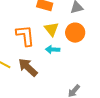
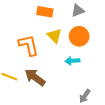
cyan arrow: (53, 50) -> (72, 61), moved

